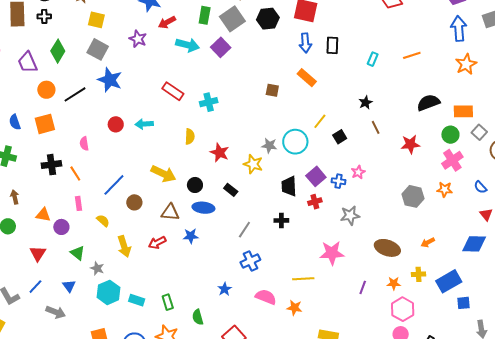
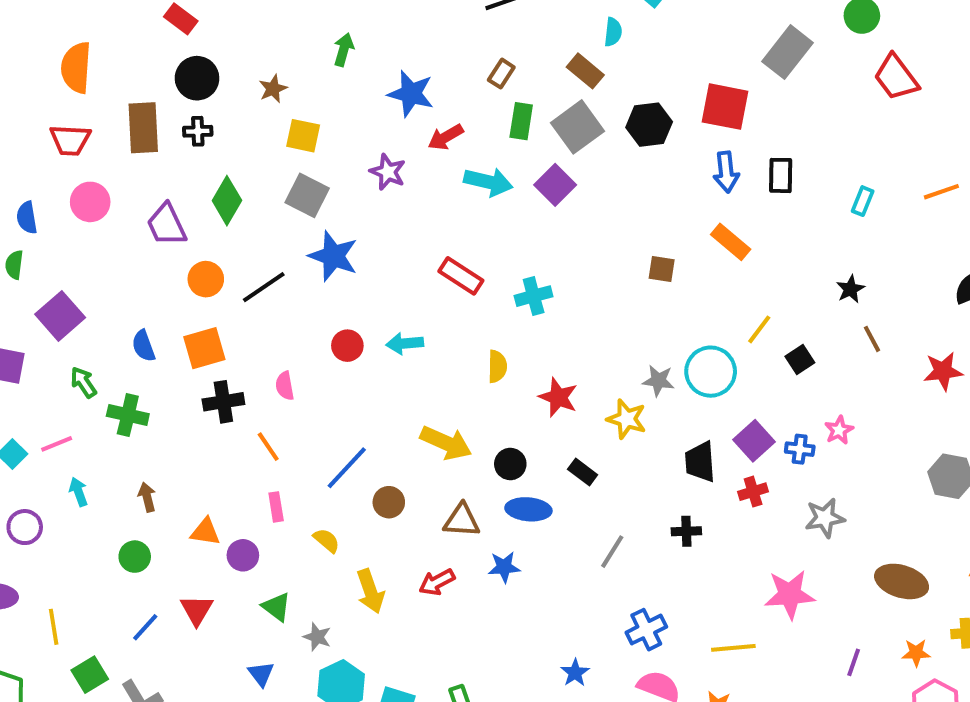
black cross: (51, 165) -> (223, 402), moved
blue cross: (250, 261) -> (646, 630), moved
blue line: (35, 287) -> (145, 627), moved

